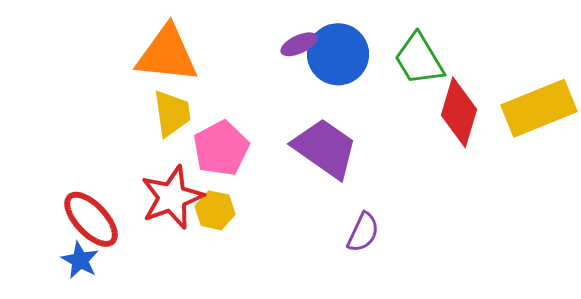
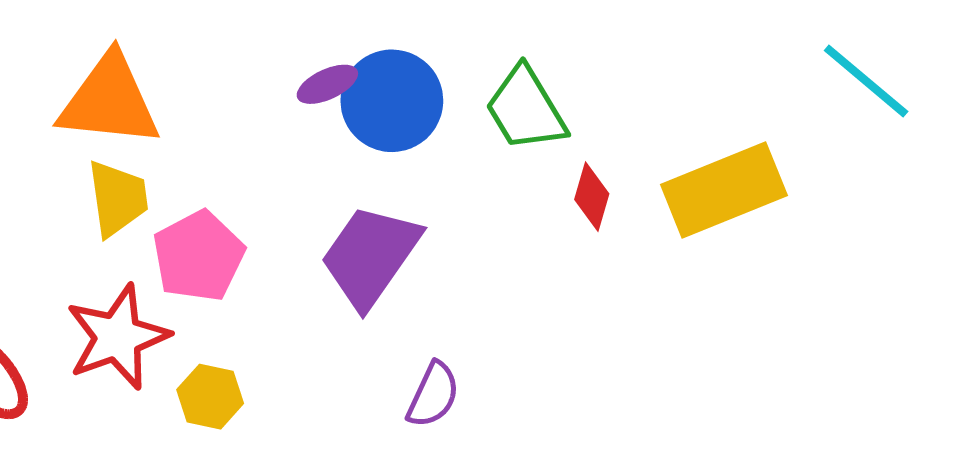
red diamond: (459, 112) -> (592, 197), size x0.6
purple trapezoid: (325, 148) -> (370, 256), turned -90
yellow hexagon: (215, 210) -> (210, 397), moved

